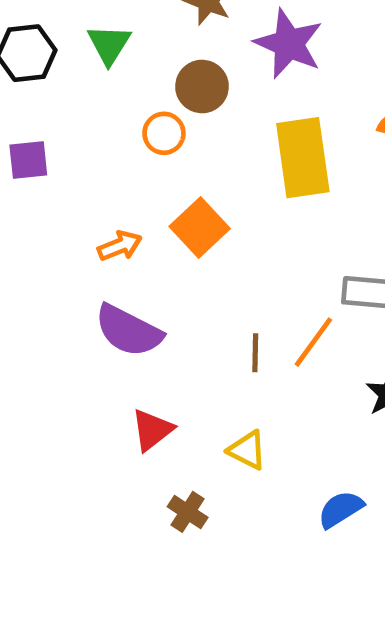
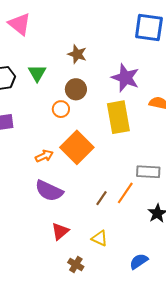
purple star: (289, 44) -> (125, 78), moved
orange square: (200, 227) -> (77, 147), size x1.4
brown line: (255, 353) -> (101, 198), turned 35

